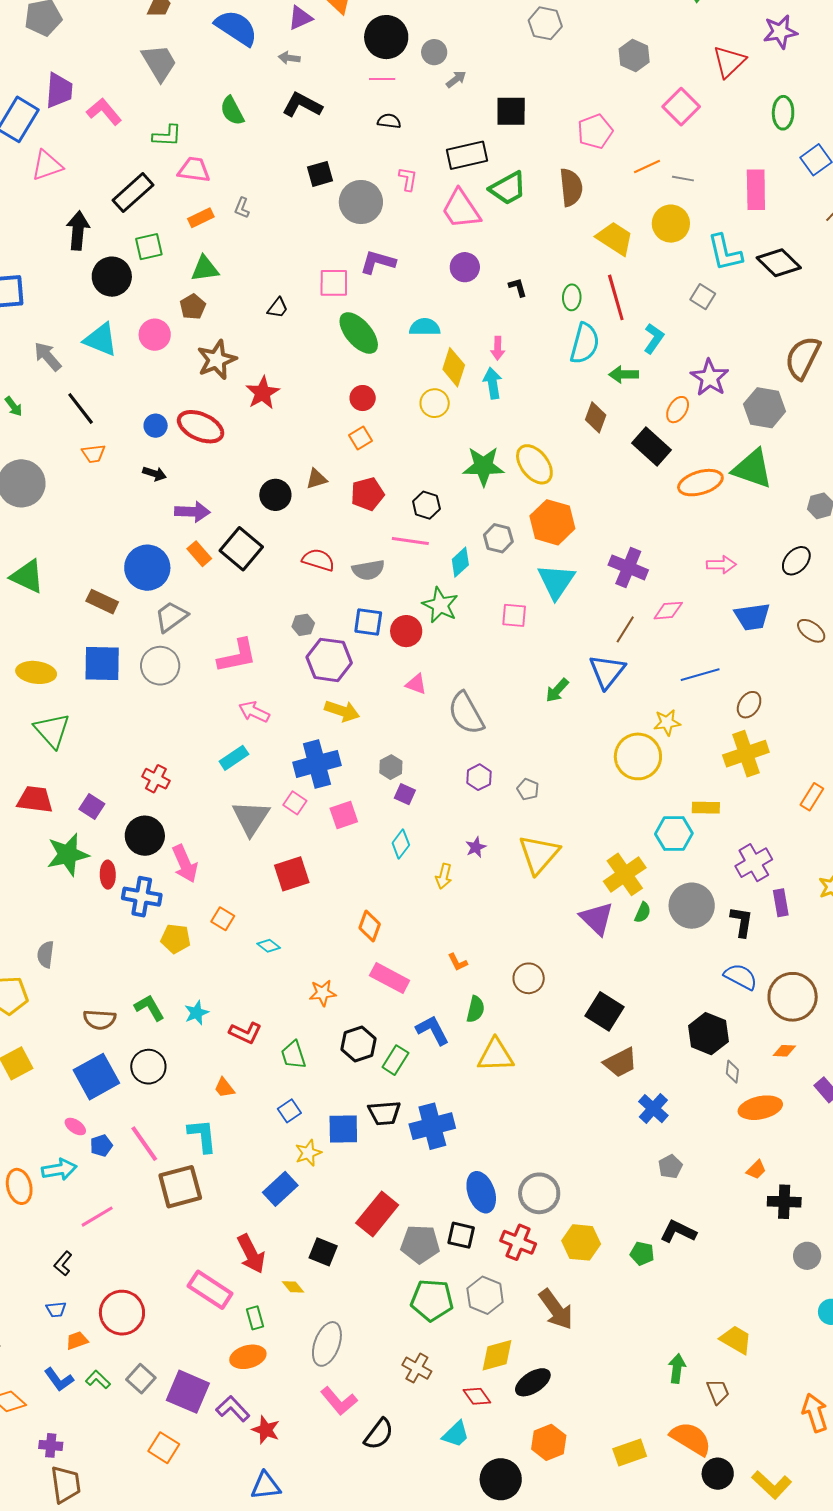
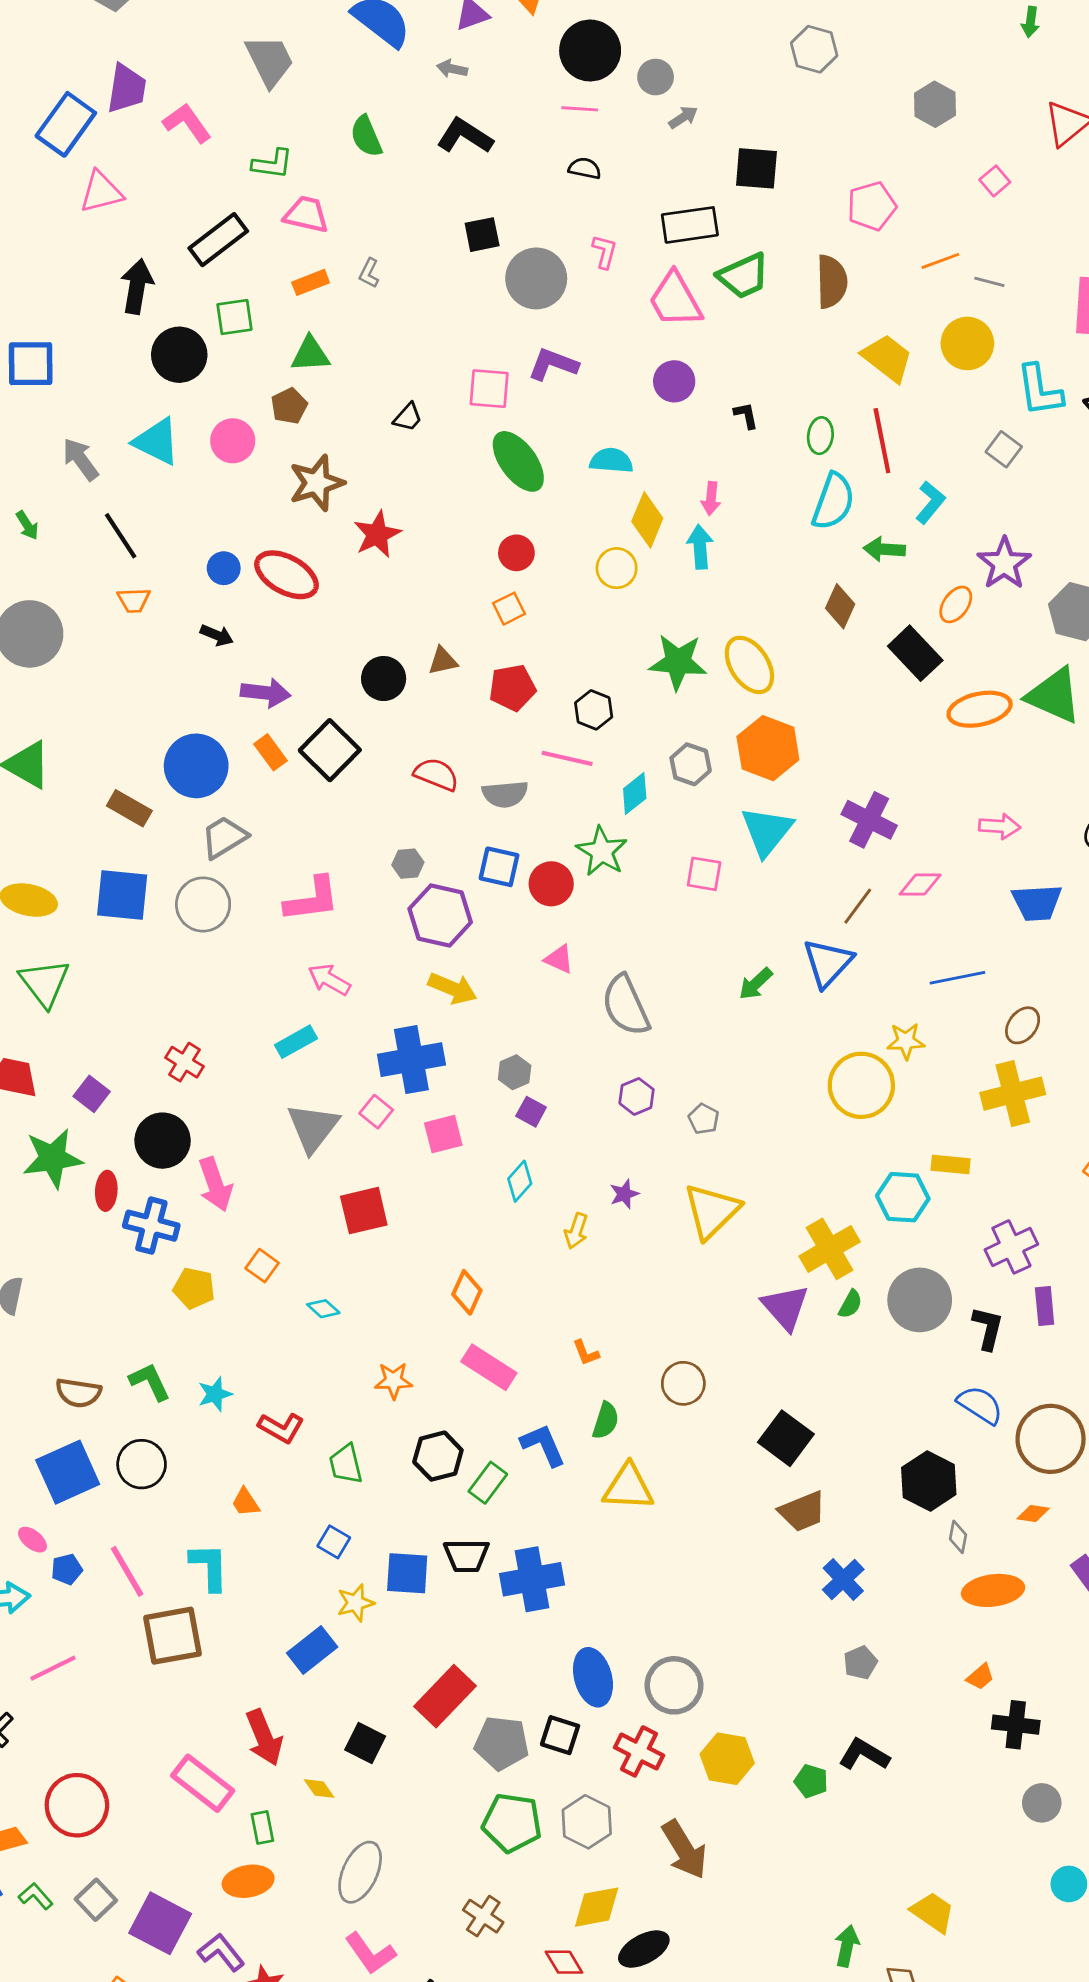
pink square: (681, 107) -> (995, 181), size x0.6
blue square: (289, 1111) -> (334, 1542), turned -30

